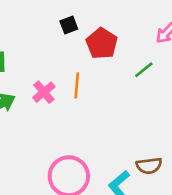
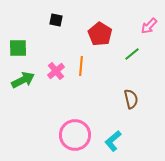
black square: (69, 25) -> (56, 20), moved, turned 32
brown semicircle: (149, 166) -> (131, 99), moved, turned -96

